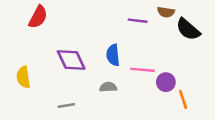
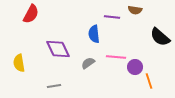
black semicircle: (188, 29) -> (160, 37), moved
blue semicircle: (113, 55) -> (94, 34), moved
gray semicircle: (108, 87) -> (88, 63), moved, turned -32

